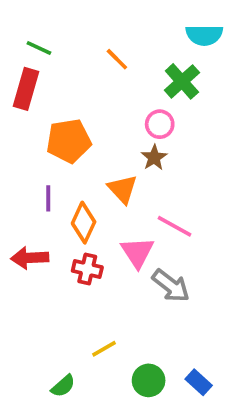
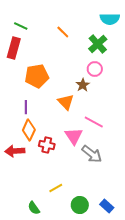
pink circle: (160, 124) -> (95, 69), moved
orange diamond: (84, 223) -> (29, 130), moved
red arrow: (30, 258) -> (15, 151), moved
green semicircle: (63, 386) -> (34, 208), turned 96

